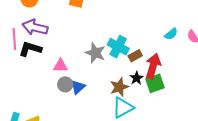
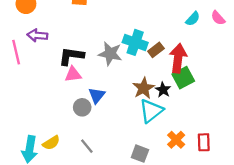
purple arrow: (35, 27) -> (37, 35), size x0.7
black L-shape: (30, 49) -> (71, 56), moved
black star: (136, 78) -> (163, 90), moved
gray circle: (65, 84) -> (82, 107), moved

